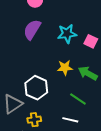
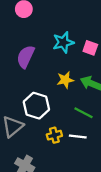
purple semicircle: (32, 30) -> (26, 57), moved
yellow cross: (34, 120) -> (54, 135), moved

